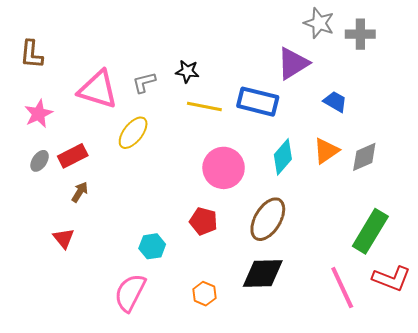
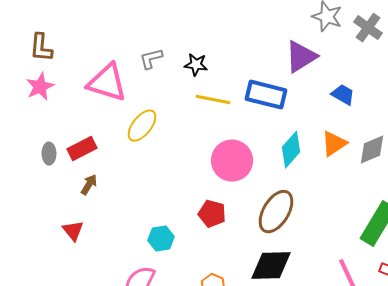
gray cross: (360, 34) -> (368, 28), turned 36
gray L-shape: (144, 82) -> (151, 59), moved
pink star: (39, 114) -> (40, 87), moved
gray ellipse: (40, 161) -> (49, 154), turned -35

